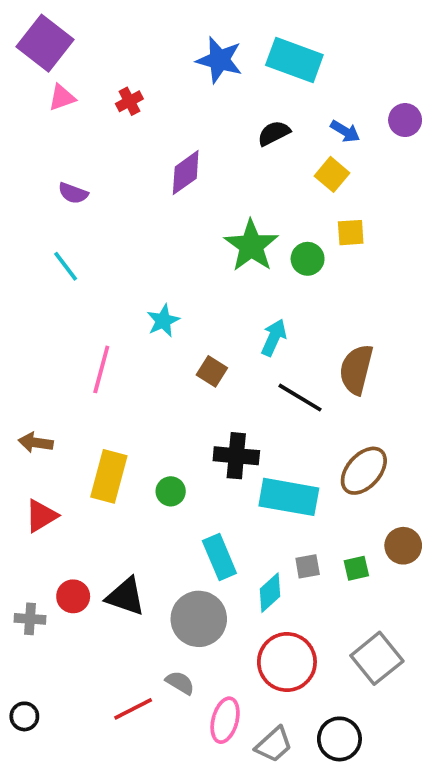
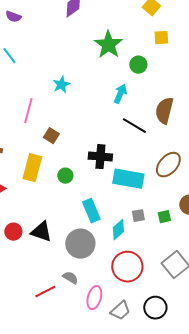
green circle: (308, 259) -> (138, 65), moved
brown square: (212, 371) -> (51, 136), moved

